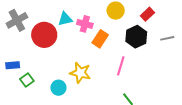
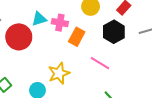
pink line: (121, 66) -> (100, 63), turned -72
yellow star: (80, 73) -> (59, 73), turned -30

